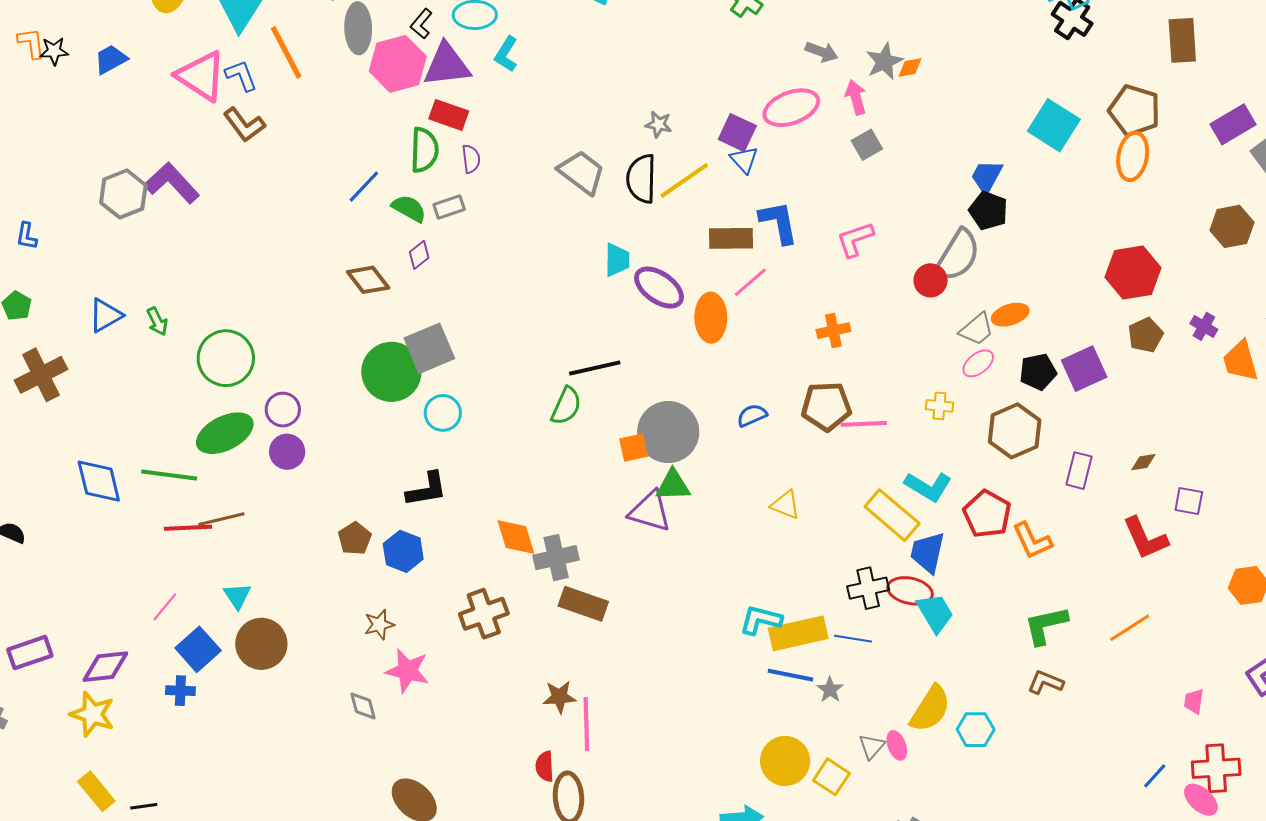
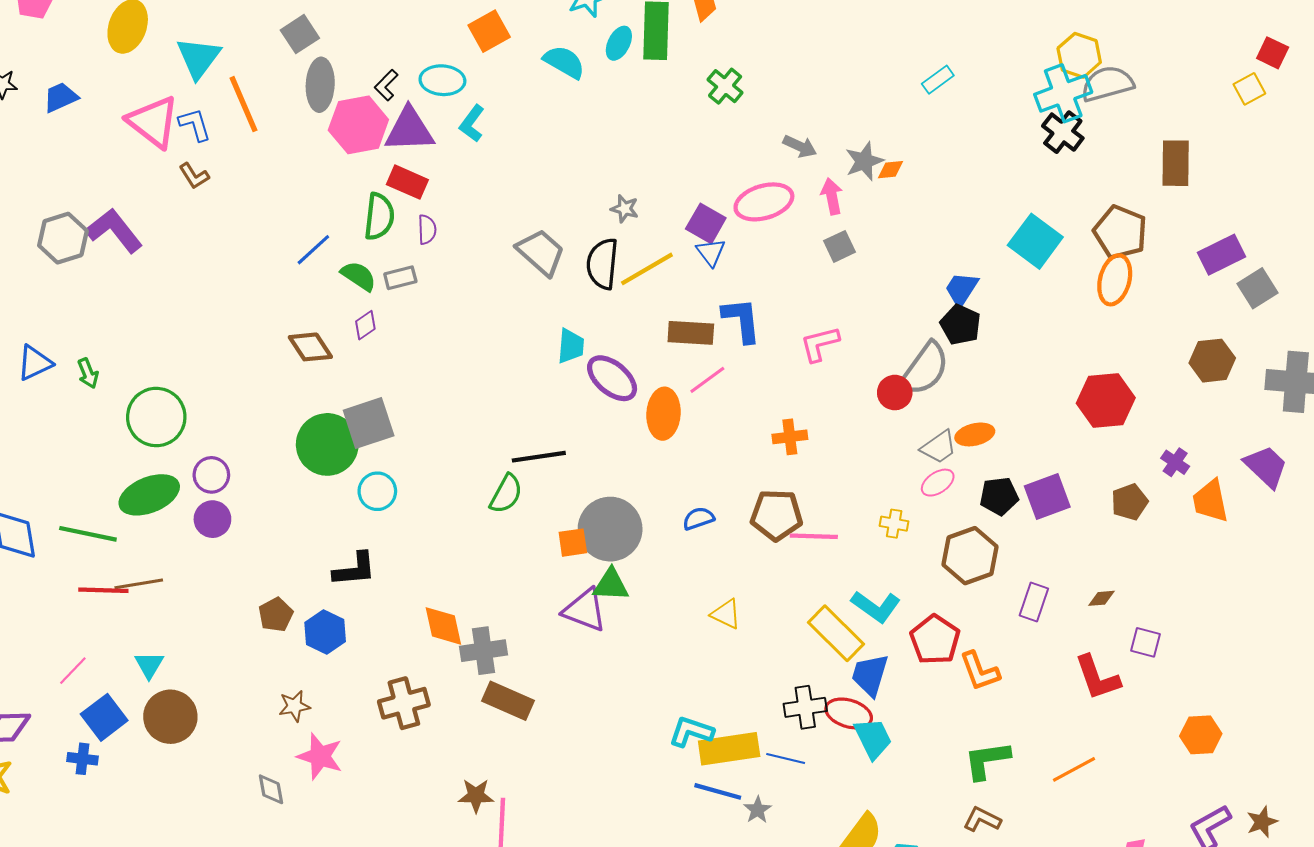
brown L-shape: (244, 125) -> (194, 176), size x0.7
brown pentagon: (1145, 335) -> (1130, 502), moved

